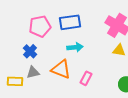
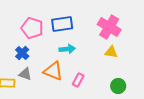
pink pentagon: (40, 26) -> (32, 28), turned 30
gray triangle: (33, 72) -> (25, 74), turned 32

